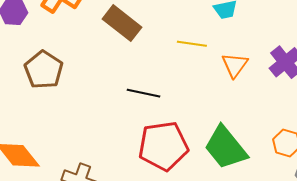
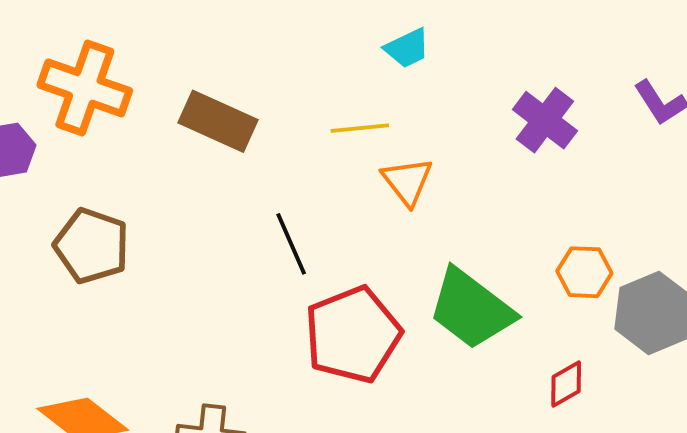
orange triangle: (235, 65) -> (407, 181), moved
black line: (144, 93) -> (291, 244), turned 68

